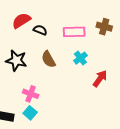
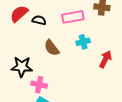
cyan cross: (80, 58) -> (83, 42), turned 32
black star: (16, 60) -> (22, 67), moved

